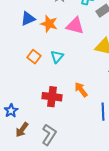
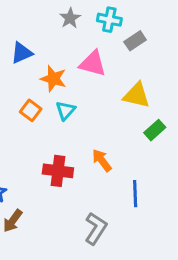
orange star: (49, 24) -> (53, 79), moved
gray L-shape: (49, 135) -> (96, 228), moved

